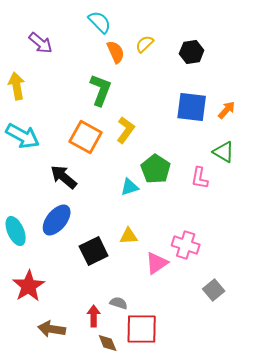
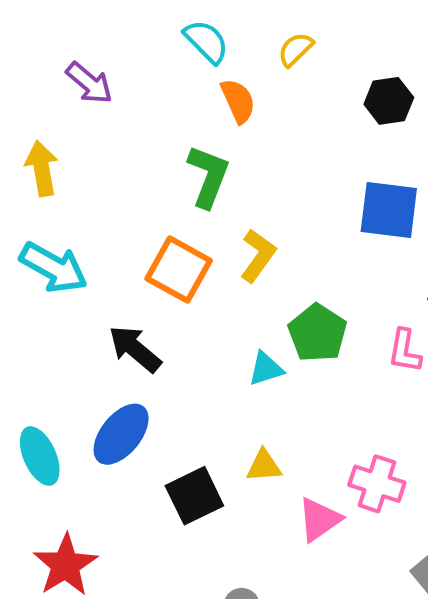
yellow semicircle: (145, 44) -> (296, 49), moved

